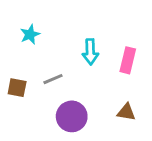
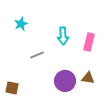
brown square: (17, 88) -> (12, 88), moved
purple circle: (72, 116) -> (65, 81), moved

